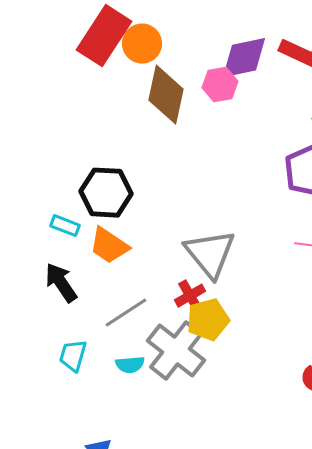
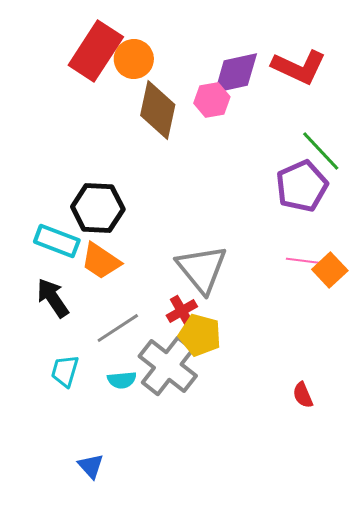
cyan rectangle: (65, 226) -> (57, 241), size x1.5
yellow pentagon: (208, 320) -> (200, 335), turned 30

